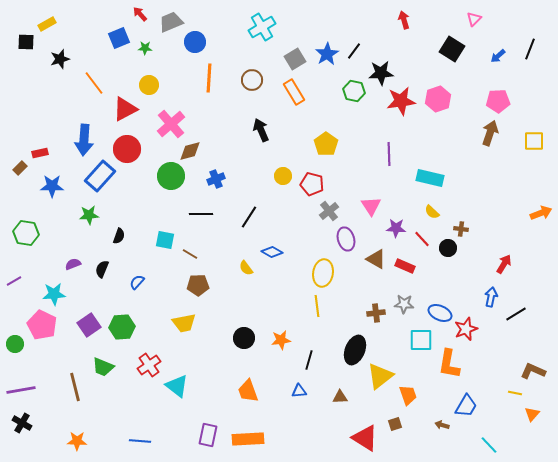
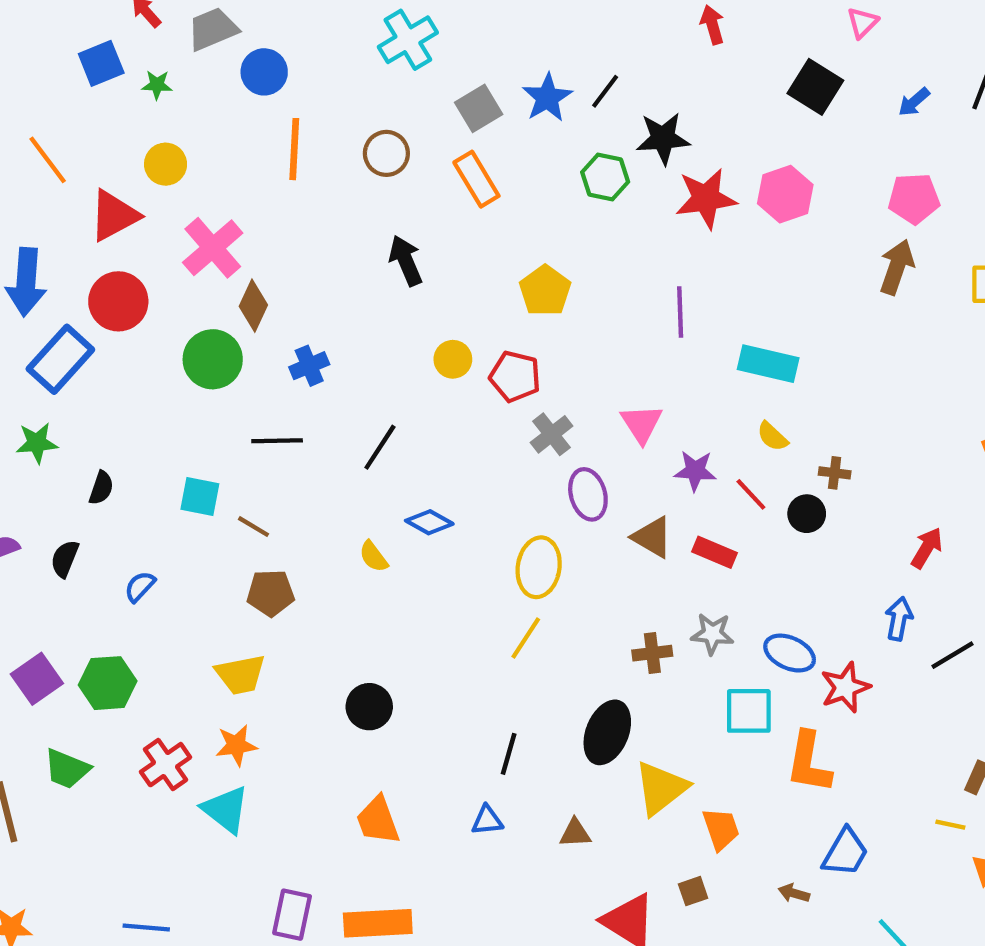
brown diamond: (190, 151) -> (253, 306), turned -50
yellow line: (317, 306) -> (526, 638), turned 40
orange star: (281, 340) -> (236, 745), moved

